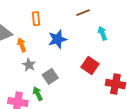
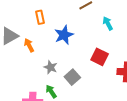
gray star: (29, 65) -> (51, 67), moved
gray square: (50, 76) -> (72, 77), moved

